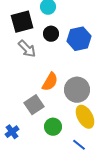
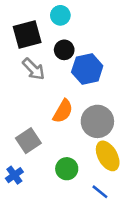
blue hexagon: (79, 39) -> (87, 69), moved
gray square: (34, 105) -> (28, 141), moved

